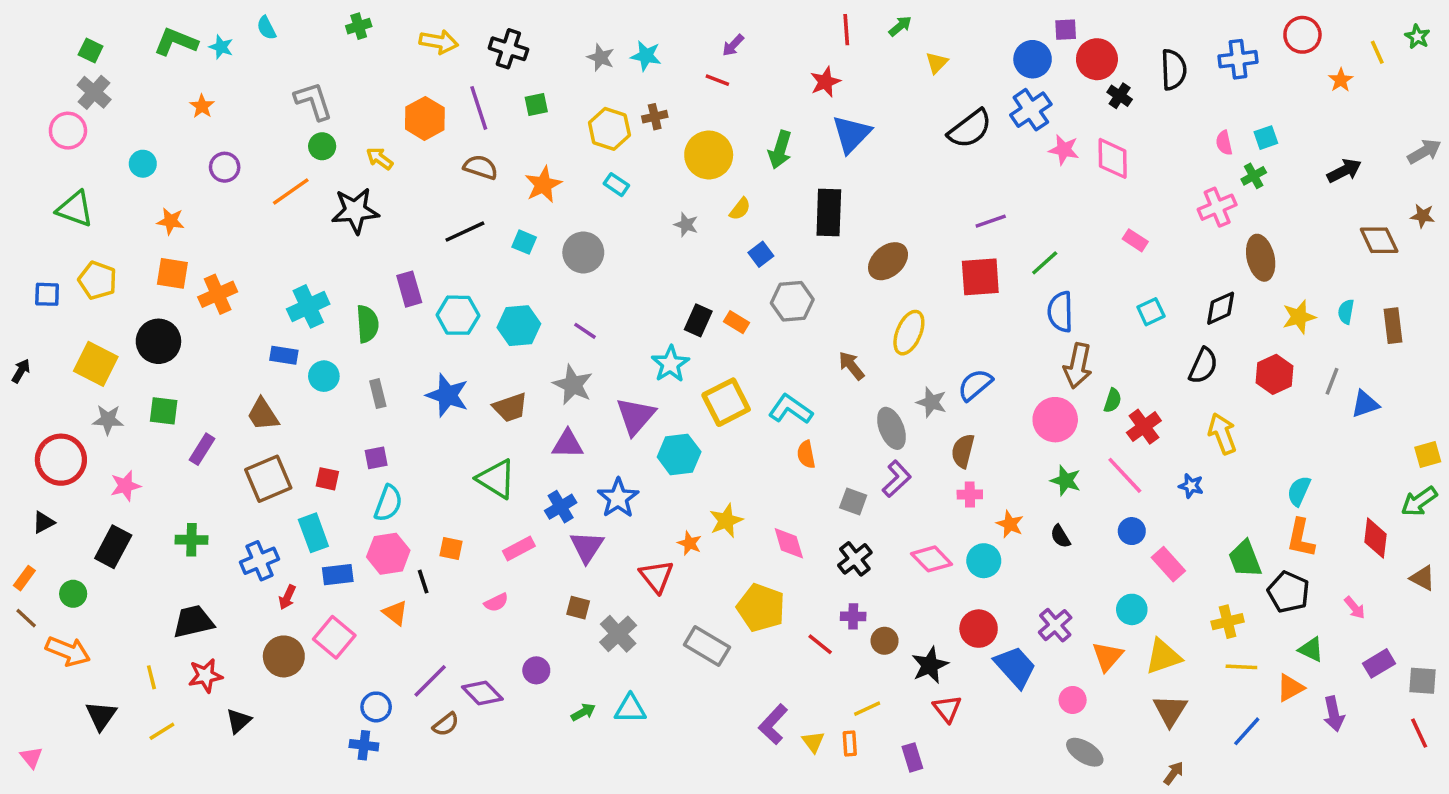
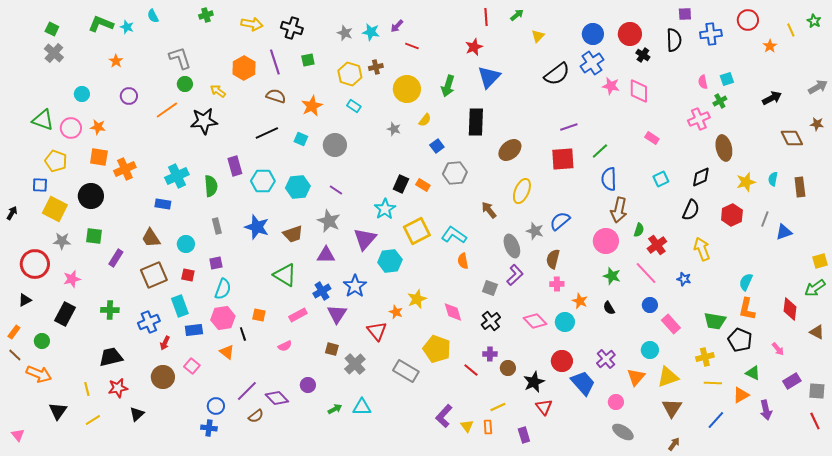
purple square: (1066, 30) -> (685, 14), moved
purple arrow: (733, 45) -> (397, 26), moved
pink circle: (68, 131) -> (71, 128), moved
blue square: (47, 294) -> (40, 185), moved
cyan circle: (324, 376) -> (186, 244), moved
green trapezoid: (1245, 559) -> (715, 321), turned -60
pink square: (334, 637) -> (192, 366), size x0.7

